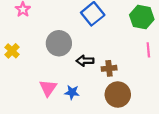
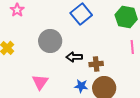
blue star: (72, 92) -> (81, 86), moved

